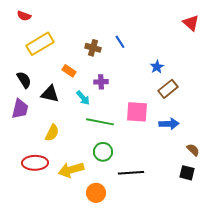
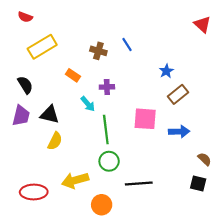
black triangle: (50, 94) -> (50, 115), moved
green line: (100, 122) -> (106, 129), turned 72
red ellipse: (35, 163) -> (34, 192), moved

